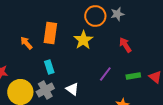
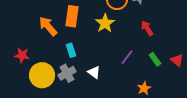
orange arrow: (26, 43) -> (48, 26), size x1.5
green rectangle: (133, 76) -> (155, 59), turned 64

